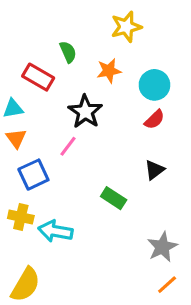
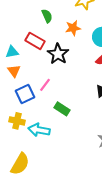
red rectangle: (38, 77) -> (35, 41), moved
pink line: (68, 146) -> (45, 85), moved
green rectangle: (114, 198) -> (62, 109), moved

